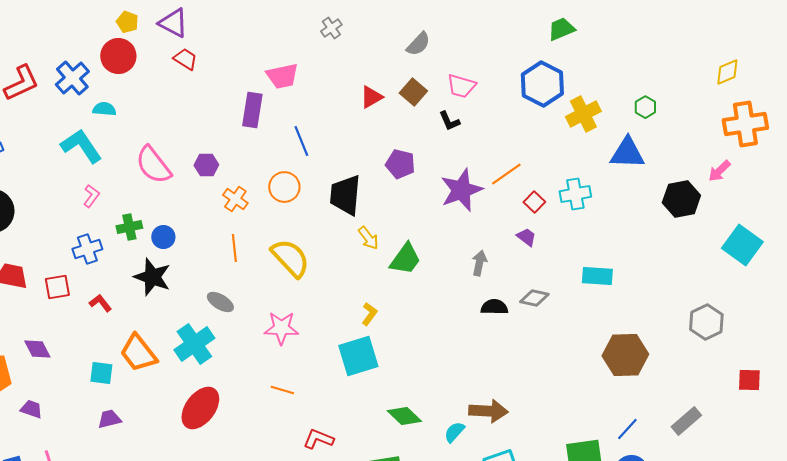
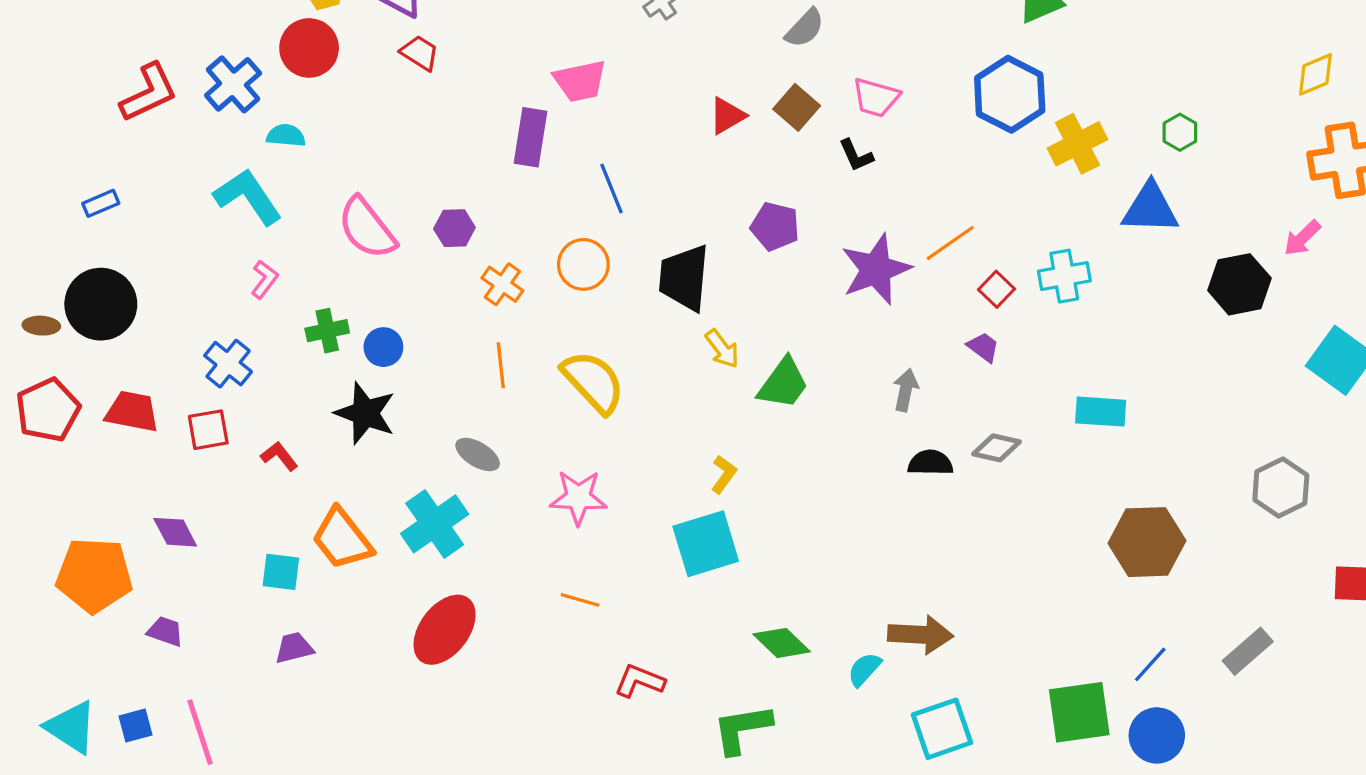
blue cross: (87, 249) -> (228, 364), moved, turned -32

